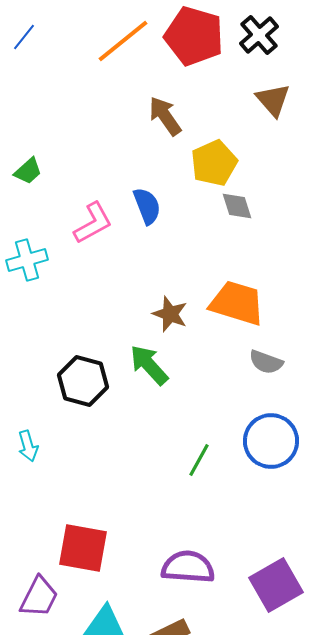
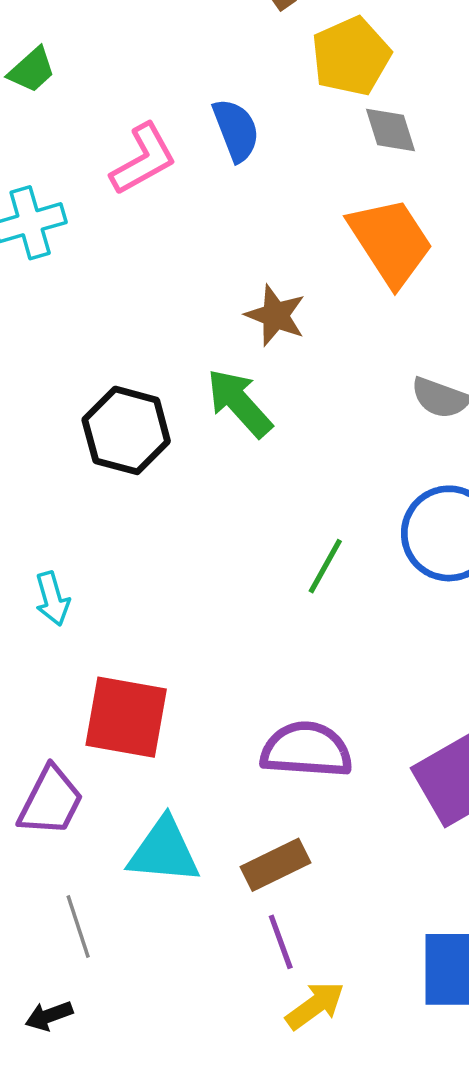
orange trapezoid: (237, 303) -> (391, 242), moved, turned 40
cyan arrow: (28, 446) -> (52, 599), moved

